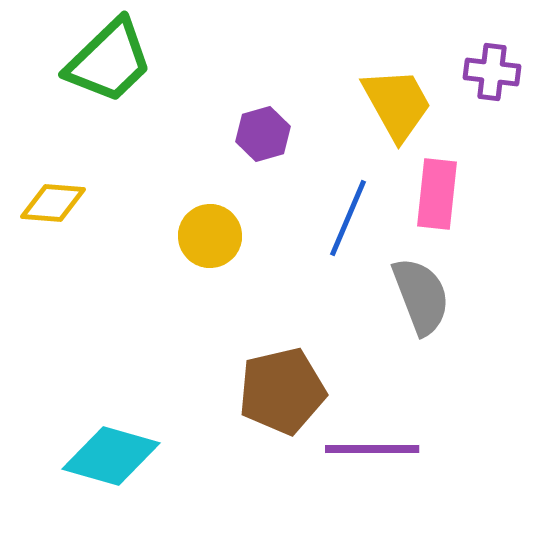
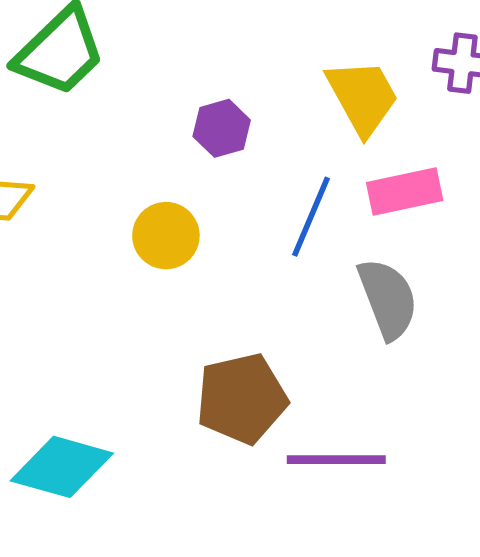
pink rectangle: (437, 194) -> (405, 191), turned 72

